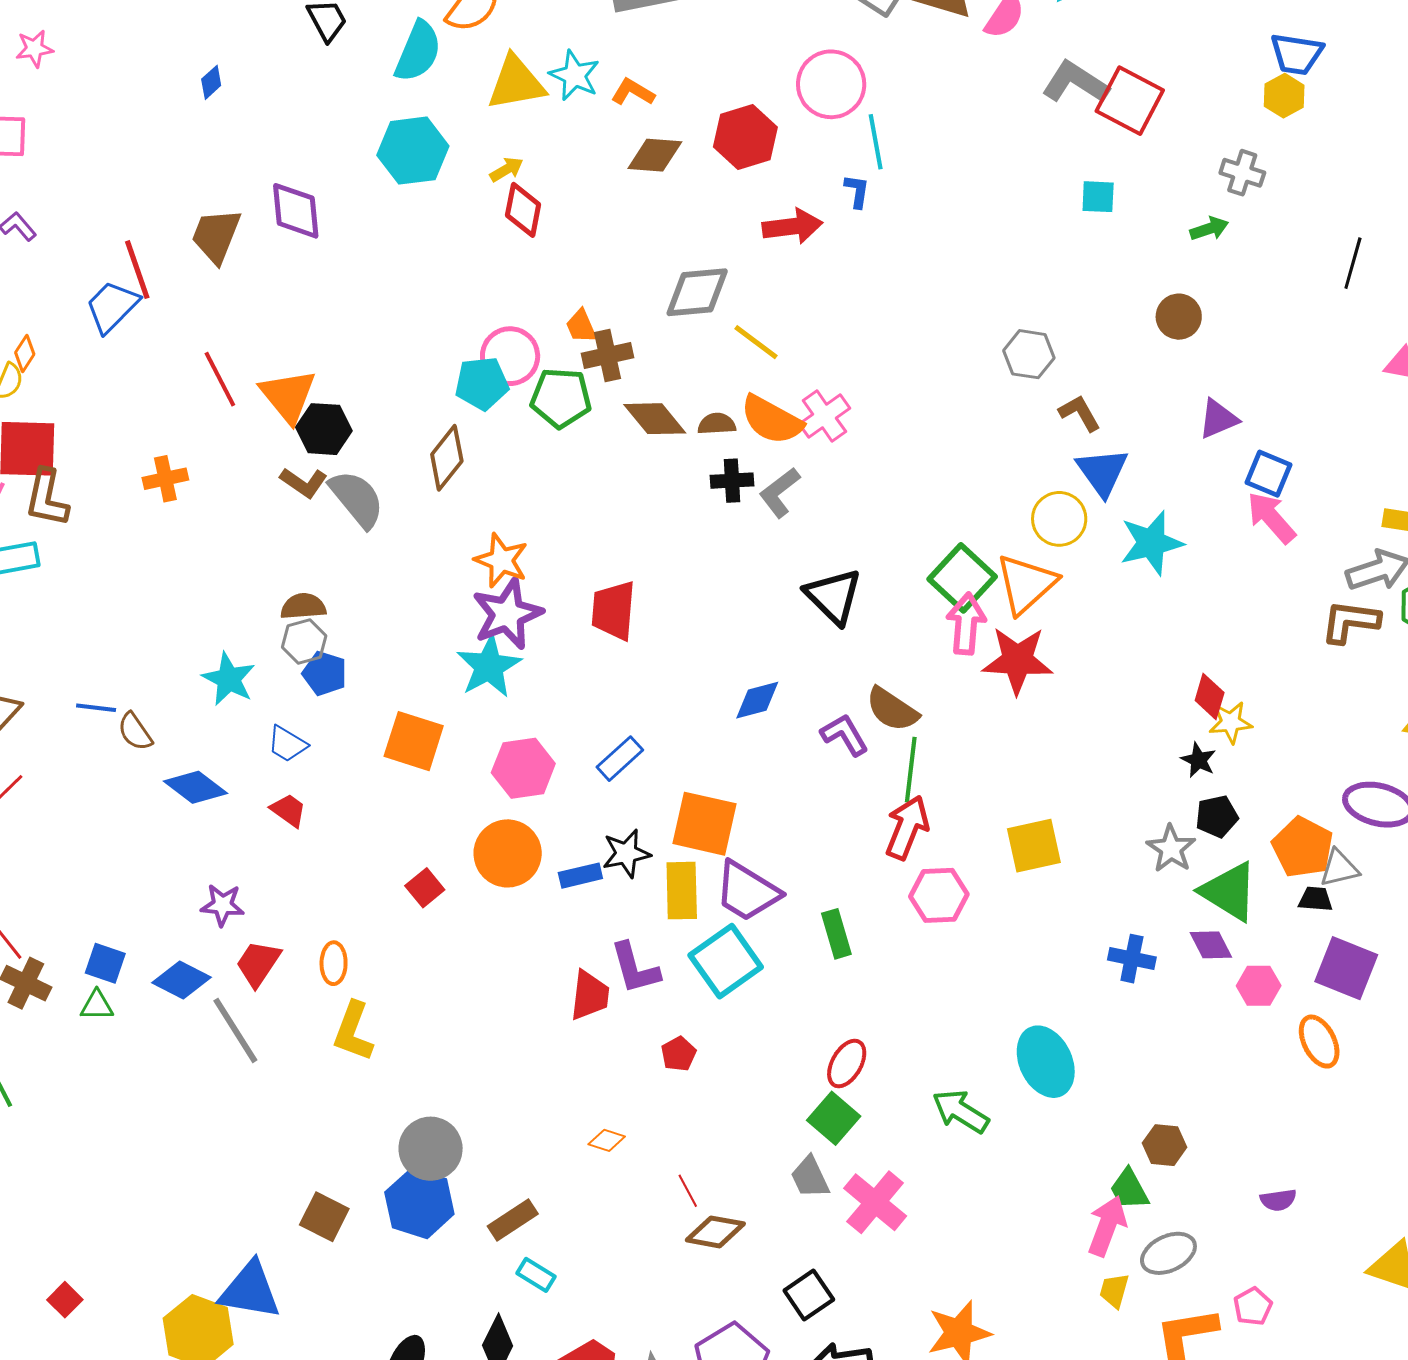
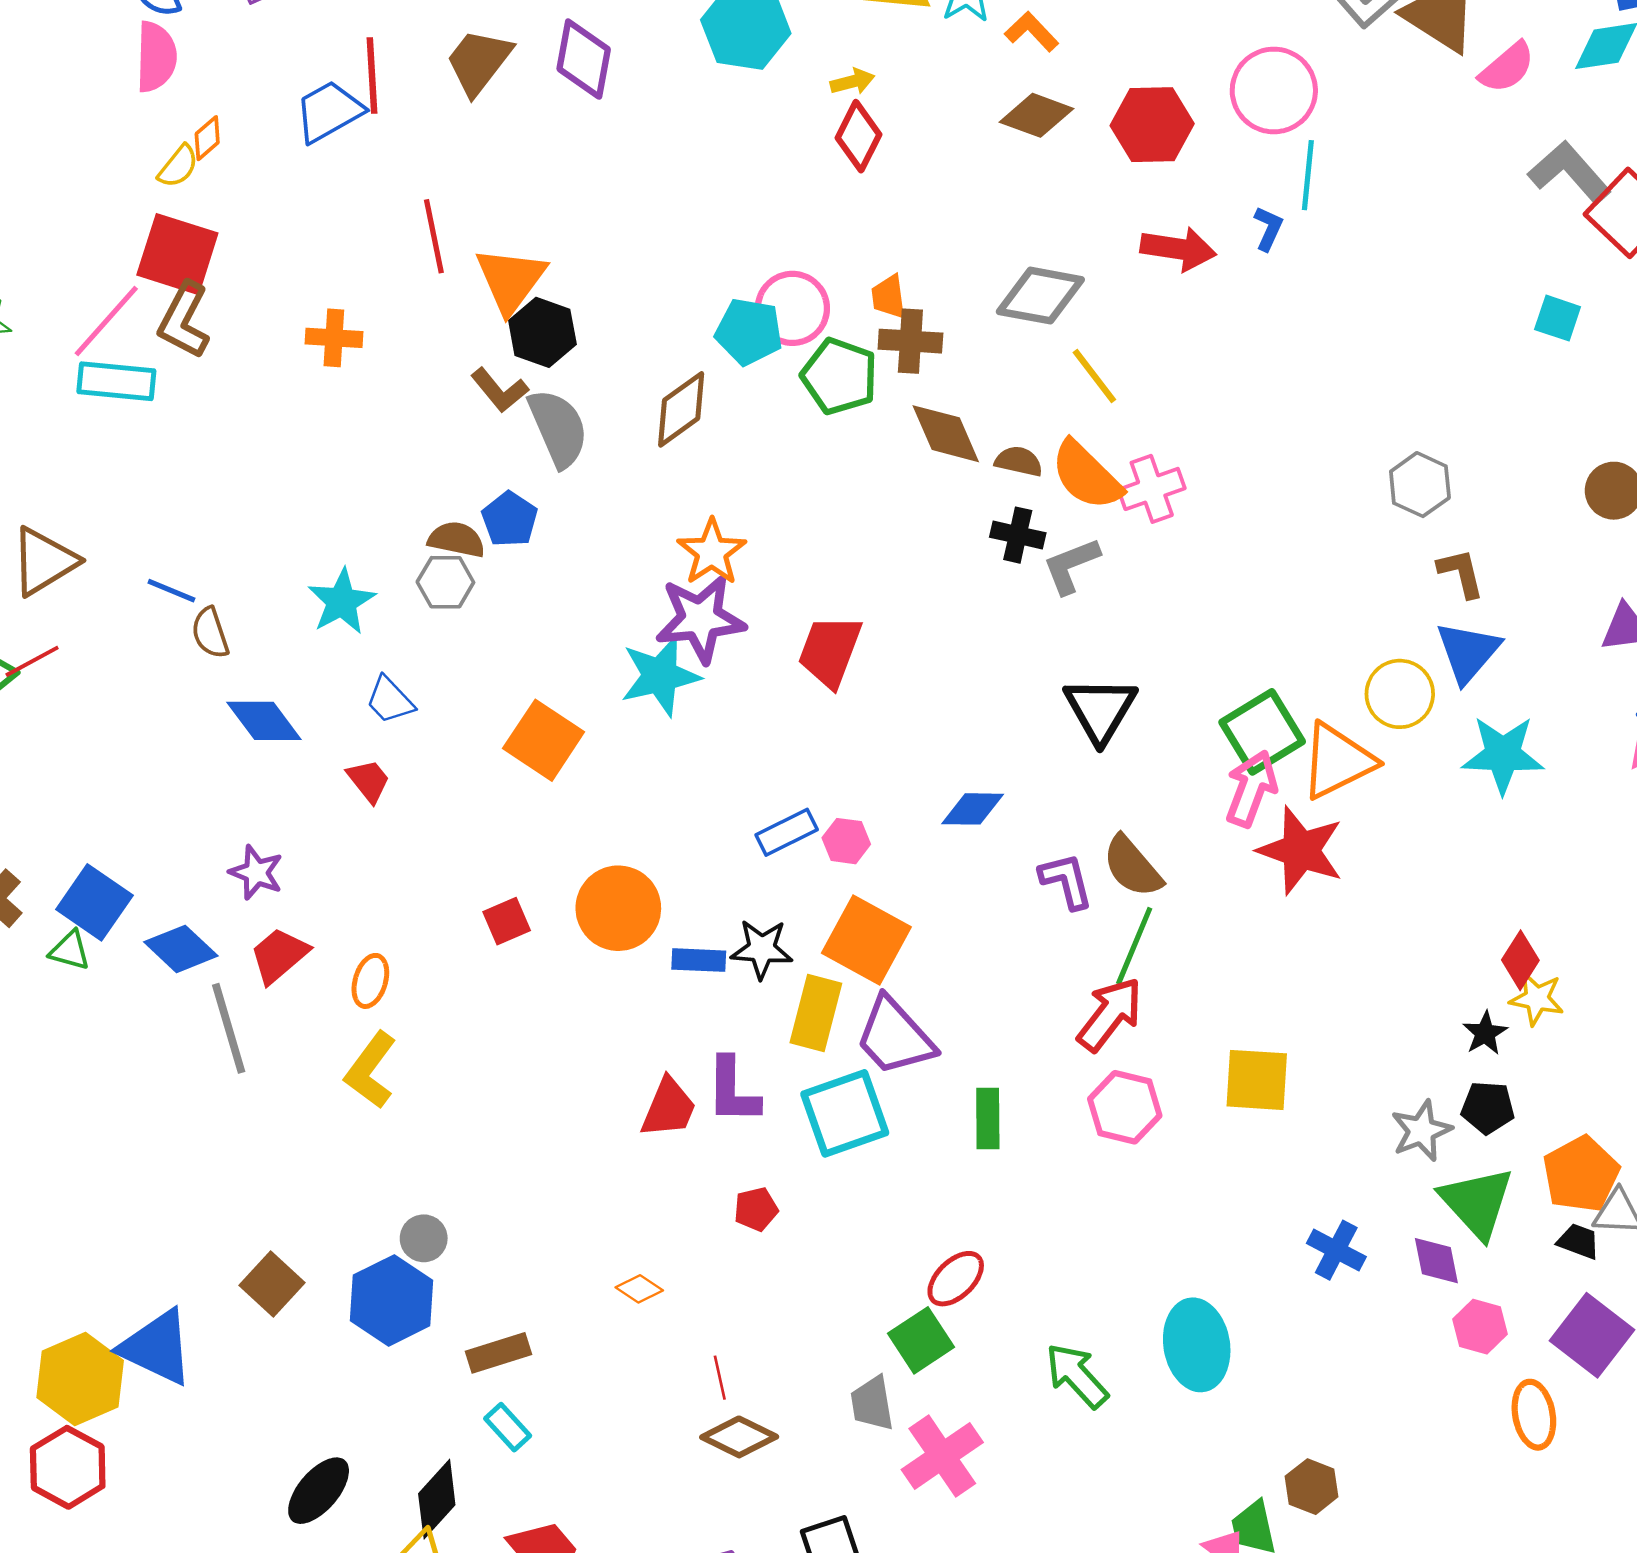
blue pentagon: (325, 673) -> (510, 519), moved
pink hexagon: (523, 768) -> (846, 841), moved, size x0.6
blue square: (105, 963) -> (94, 902), size x1.4
gray circle: (431, 1149) -> (424, 1238), size x0.6

